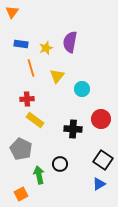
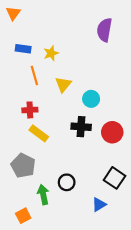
purple semicircle: (70, 42) -> (104, 30), moved
black cross: (73, 129) -> (81, 127), moved
blue triangle: (99, 184) -> (99, 205), moved

